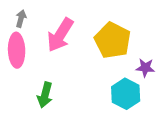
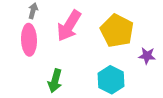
cyan hexagon: (126, 94) -> (111, 80), moved

